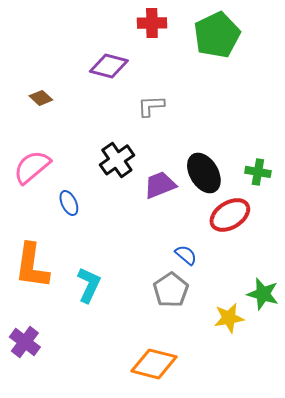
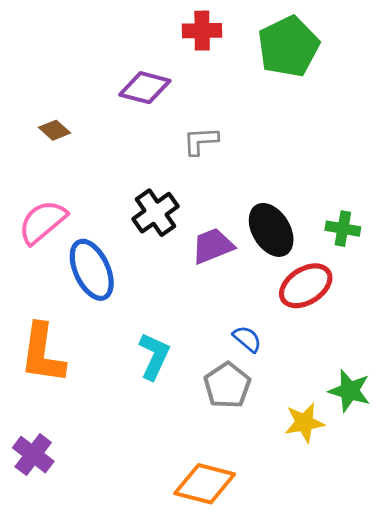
blue ellipse: (69, 203) -> (92, 270), size x1.8
cyan L-shape: (89, 285) -> (154, 356), moved

